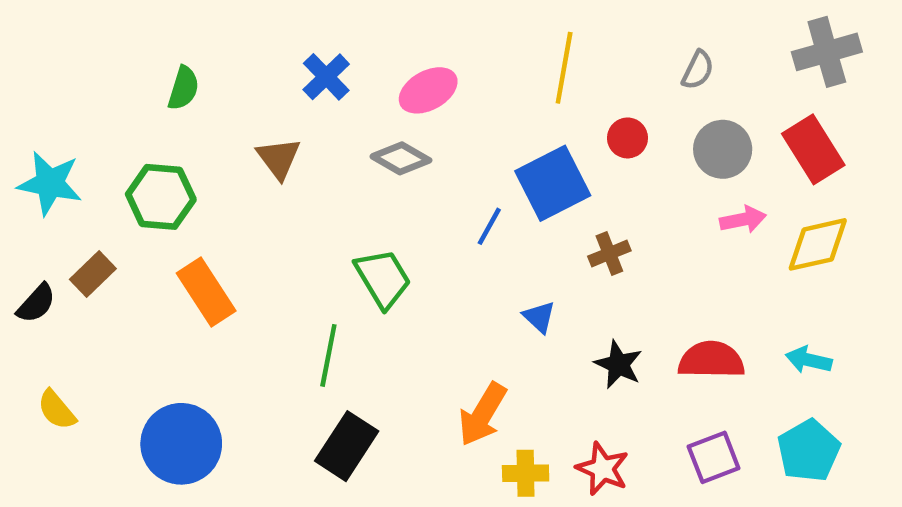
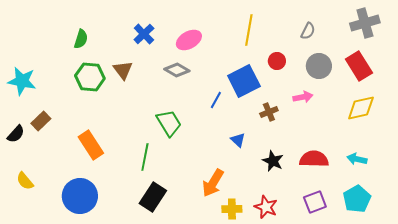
green hexagon: (161, 197) -> (90, 77), moved
pink arrow: (743, 220) -> (303, 97), moved
orange rectangle: (206, 292) -> (91, 145), moved

